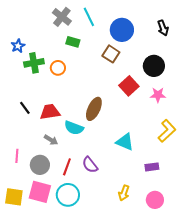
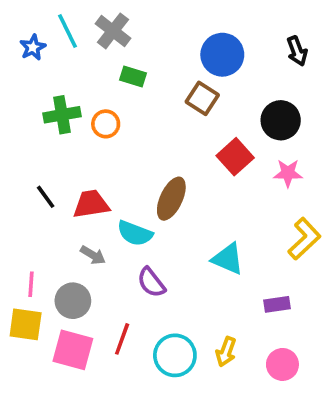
cyan line: (89, 17) -> (67, 31), moved
blue star: (18, 46) -> (33, 47), moved
purple semicircle: (90, 165) -> (151, 282), moved
red line: (67, 167) -> (122, 339), moved
cyan circle: (68, 195) -> (175, 355), moved
yellow square: (14, 197) -> (26, 324), moved

